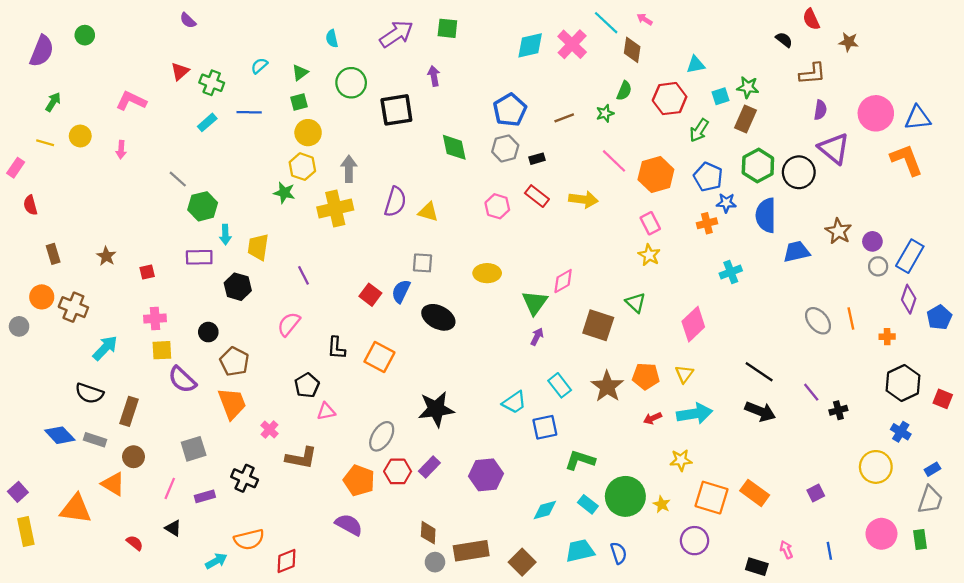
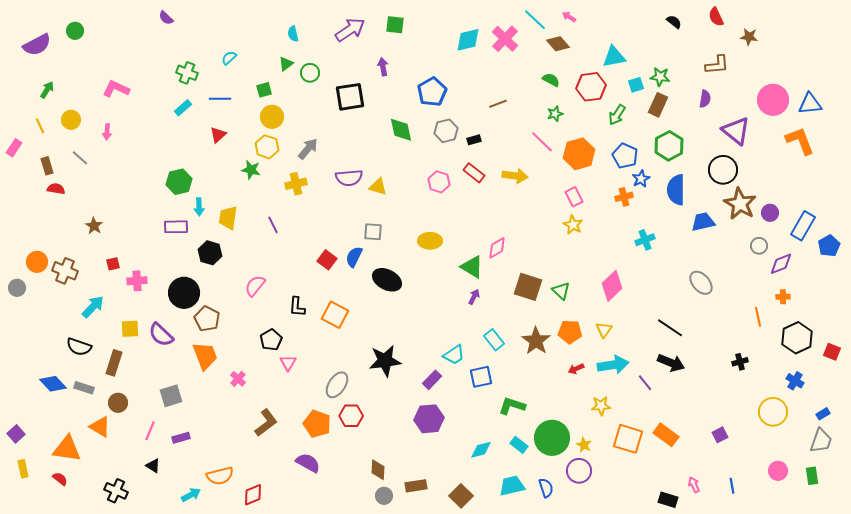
black semicircle: (784, 40) -> (674, 22), moved
brown diamond: (632, 50) -> (558, 44), turned -50
purple semicircle: (42, 51) -> (37, 45), turned 40
cyan triangle: (696, 65) -> (614, 57), size x1.4
red triangle: (180, 71) -> (218, 135), moved
green triangle: (300, 73) -> (286, 64), moved
green circle: (351, 83) -> (310, 73), size x0.7
green semicircle: (624, 91) -> (551, 80), turned -84
blue pentagon: (510, 110) -> (432, 92), moved
purple semicircle: (820, 110) -> (705, 99), moved
green star: (605, 113) -> (555, 114), moved
yellow line: (45, 143) -> (40, 126), turned 49
gray arrow: (349, 169) -> (308, 149), turned 40
black circle: (799, 172) -> (723, 170), moved
gray line: (178, 179) -> (80, 158), moved
purple semicircle: (395, 202) -> (349, 178), turned 68
blue star: (726, 203) -> (641, 179), turned -30
red semicircle: (30, 205) -> (56, 189), moved, turned 114
yellow cross: (335, 209) -> (296, 184), size x0.7
brown star: (838, 231) -> (740, 204), size x1.4
brown rectangle: (53, 254) -> (47, 166), moved
gray circle: (878, 266) -> (759, 246), moved
red square: (147, 272) -> (113, 264), moved
purple line: (304, 275) -> (273, 225), moved
purple diamond: (909, 299) -> (781, 264), moved, turned 50
green triangle: (535, 303) -> (472, 267), turned -35
green triangle: (636, 303) -> (561, 291), moved
blue pentagon: (939, 317) -> (829, 246), moved
orange line: (851, 318) -> (758, 317), moved
gray ellipse: (818, 321) -> (701, 283), moved
black circle: (208, 332) -> (184, 293), size x1.8
yellow square: (162, 350) -> (130, 329), moved
purple line: (811, 392) -> (645, 383), moved
pink triangle: (326, 411) -> (288, 363), turned -48
brown L-shape: (301, 458) -> (266, 423), moved, turned -48
purple rectangle: (429, 467) -> (432, 380), moved
black cross: (245, 478) -> (116, 491), moved
yellow rectangle: (26, 532) -> (23, 469), size x0.7
pink circle: (881, 534) -> (778, 471), size x0.7
purple circle: (694, 541) -> (579, 471), moved
red semicircle: (135, 543) -> (60, 479), moved
brown rectangle: (471, 551) -> (416, 486), size x0.7

